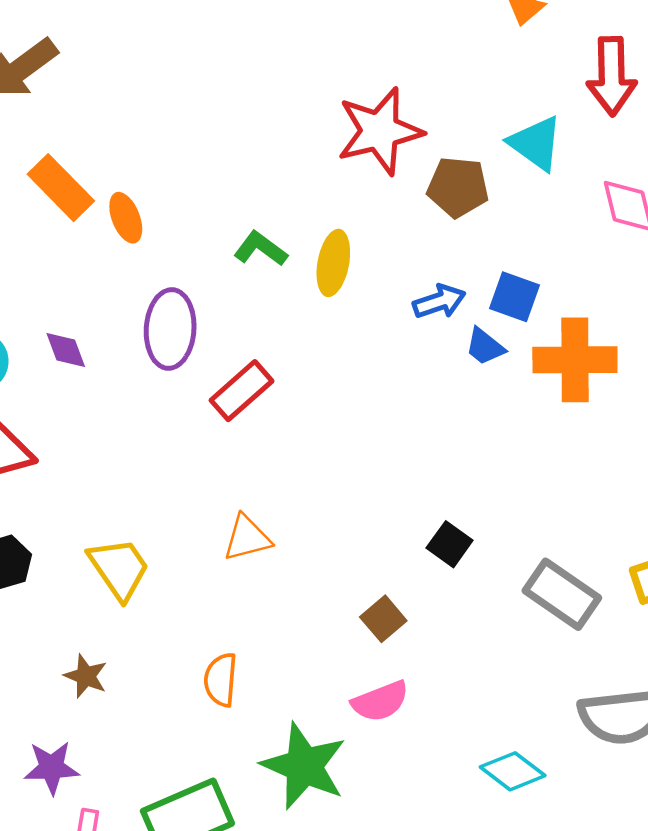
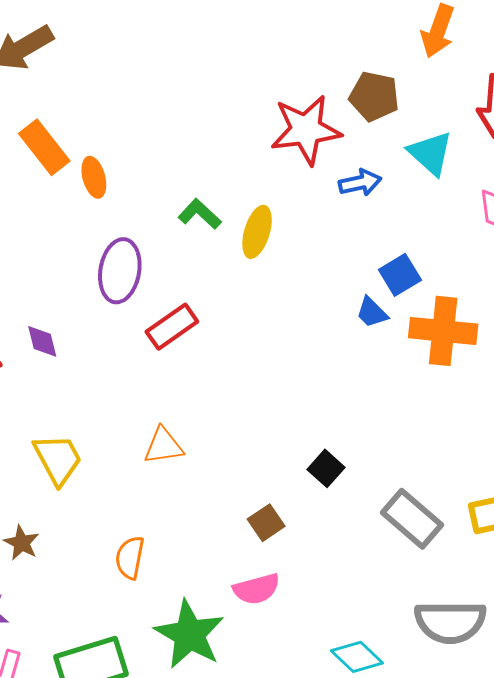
brown pentagon: (458, 187) -> (374, 96), moved
blue square: (515, 297) -> (400, 275), turned 33
blue arrow: (439, 302) -> (360, 183), moved
purple diamond: (66, 350) -> (42, 341), moved

